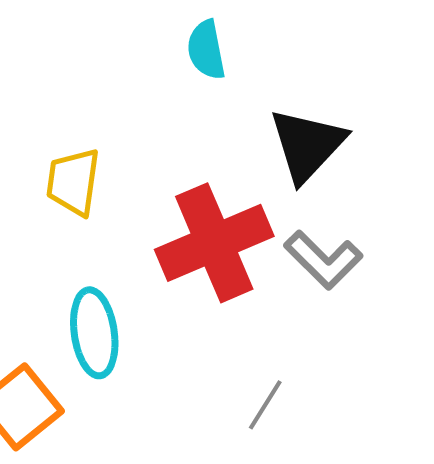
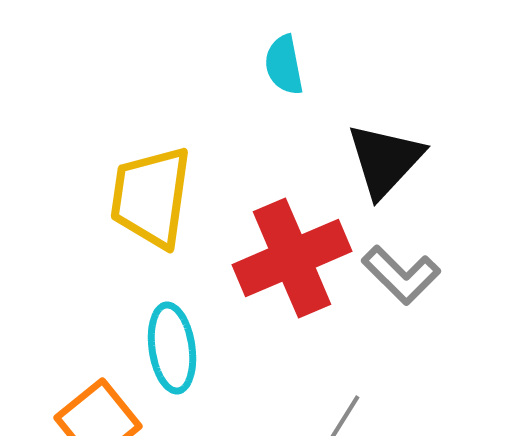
yellow trapezoid: (73, 182) -> (151, 197), size x1.5

